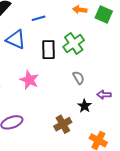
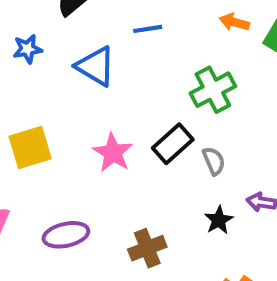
black rectangle: (48, 50) -> (173, 144), moved, turned 42
brown cross: (63, 124) -> (147, 248), moved

